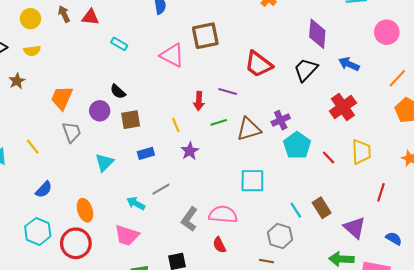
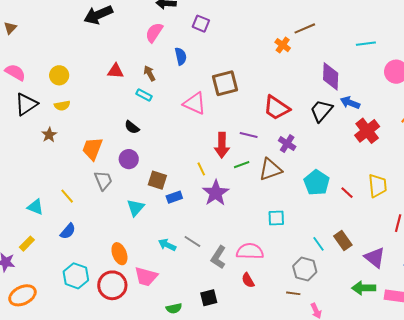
brown arrow: (64, 14) -> (149, 73), moved
blue arrow: (349, 64) -> (350, 103), moved
black semicircle: (118, 92) -> (132, 127), moved
red arrow: (199, 101) -> (222, 145), size x1.4
red cross: (343, 107) -> (367, 131), moved
brown square: (131, 120) -> (157, 180), moved, turned 30
purple cross: (281, 120) -> (287, 144), moved, turned -30
purple star: (190, 151) -> (216, 193), size x1.5
cyan square: (252, 181) -> (276, 218), size x0.7
gray line: (161, 189) -> (192, 242), moved, turned 66
blue semicircle: (44, 190) -> (68, 231), moved
pink trapezoid: (127, 235) -> (146, 277), moved

